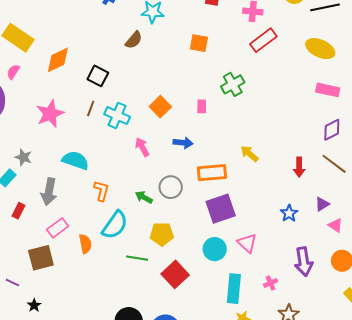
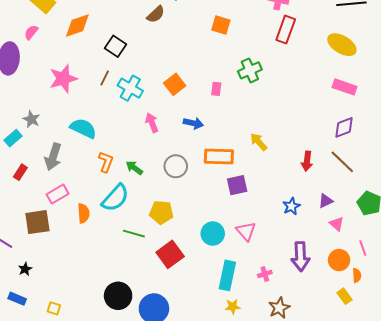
red rectangle: (263, 40) -> (286, 30), turned -40
green arrow: (144, 197) -> (134, 168), moved
purple square: (221, 209) -> (237, 185), moved, size x0.7

